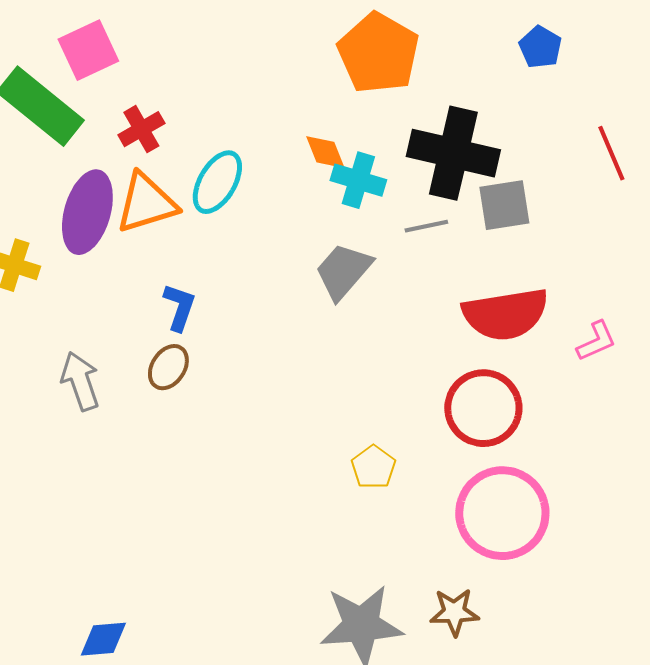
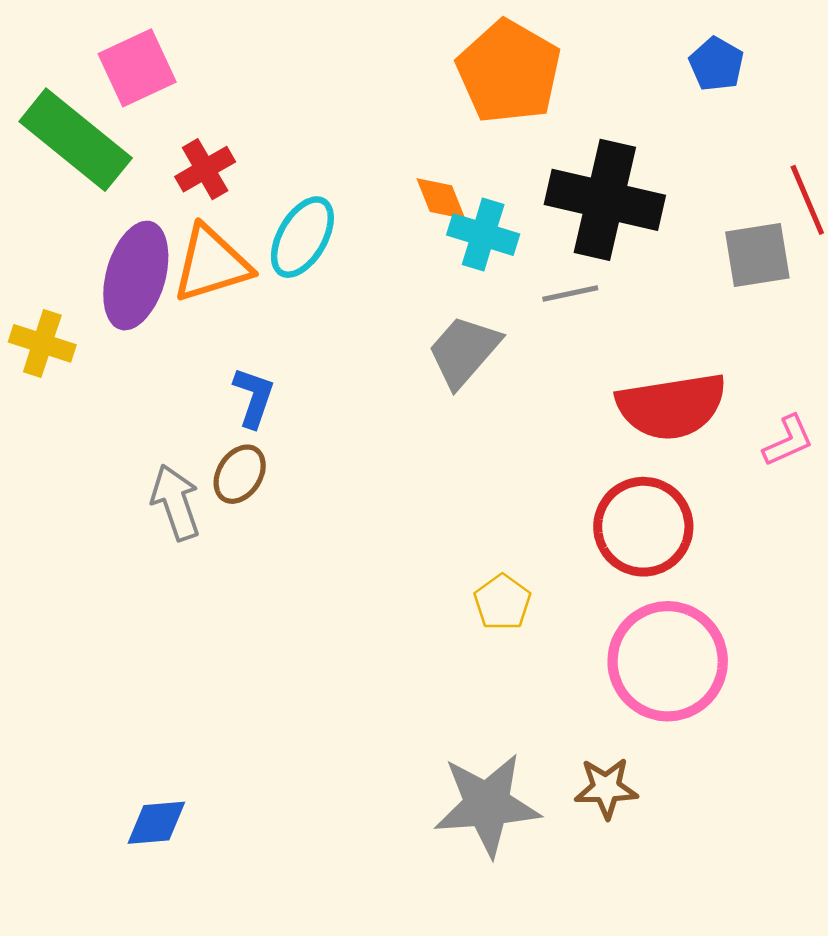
gray square: (504, 205) -> (757, 255), moved
gray arrow: (80, 381) -> (176, 502), moved

